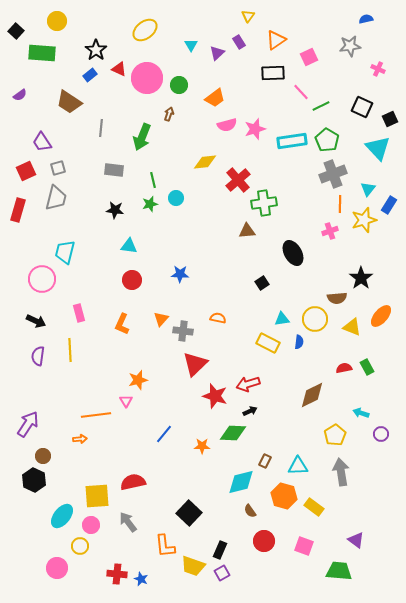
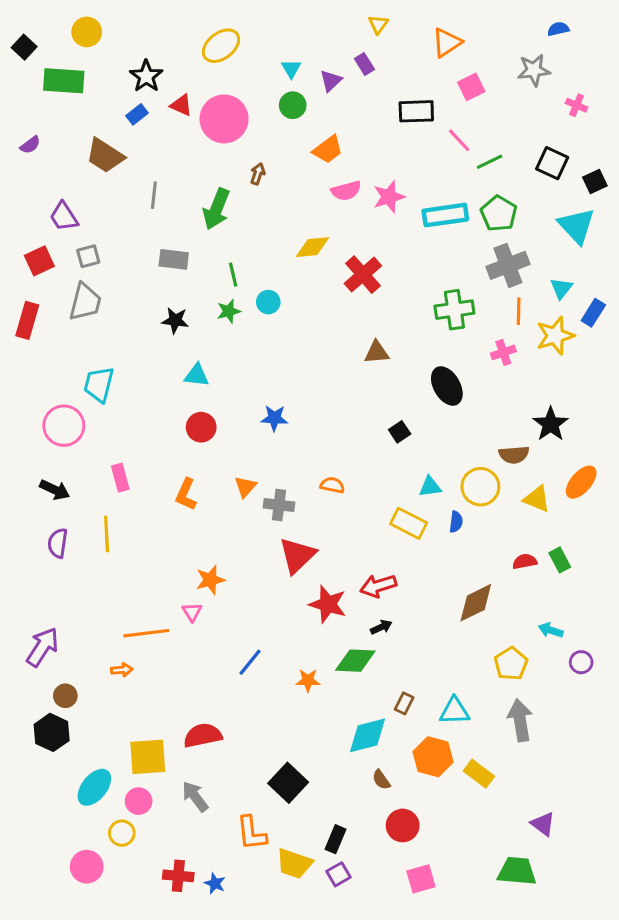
orange triangle: (276, 40) -> (447, 43), moved
green circle: (179, 85) -> (293, 105), moved
green cross: (264, 203) -> (454, 310), moved
pink square: (304, 546) -> (421, 879), moved, turned -36

